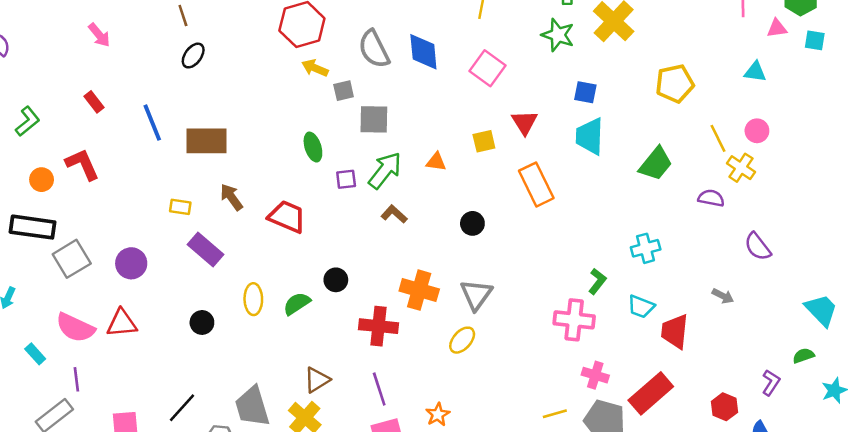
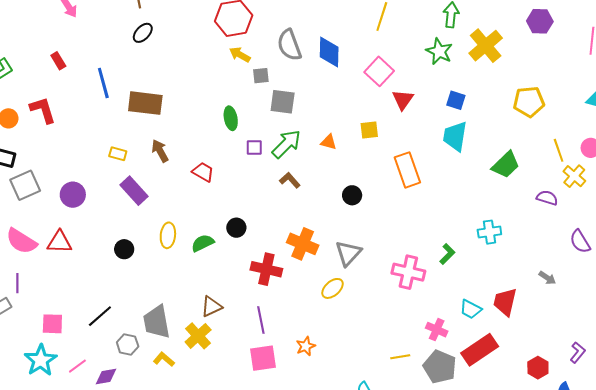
red triangle: (525, 122) -> (403, 100), moved
red trapezoid: (287, 217) -> (203, 172), size x0.7
cyan trapezoid: (641, 307) -> (471, 309), moved
pink cross: (574, 320) -> (408, 272), moved

